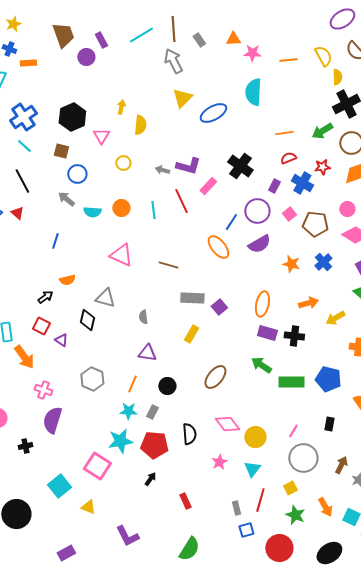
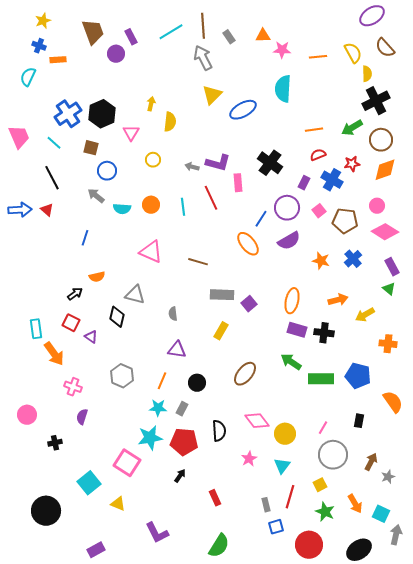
blue cross: (23, 117) -> (68, 114), moved
pink rectangle: (208, 186) -> (238, 183), turned -48
purple semicircle: (52, 420) -> (82, 417), size x0.6

